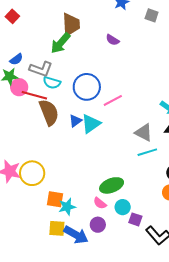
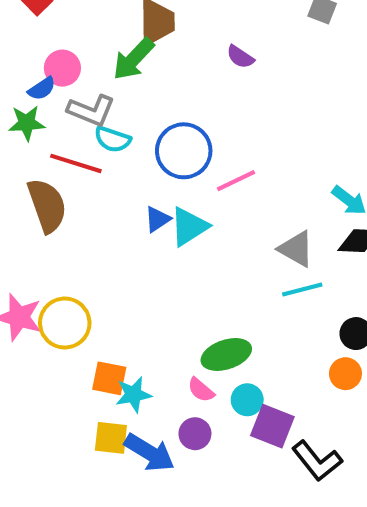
pink circle: (19, 87) -> (62, 68), moved
brown semicircle: (49, 112) -> (47, 205), moved
purple square: (135, 219) -> (272, 426), size x1.5

